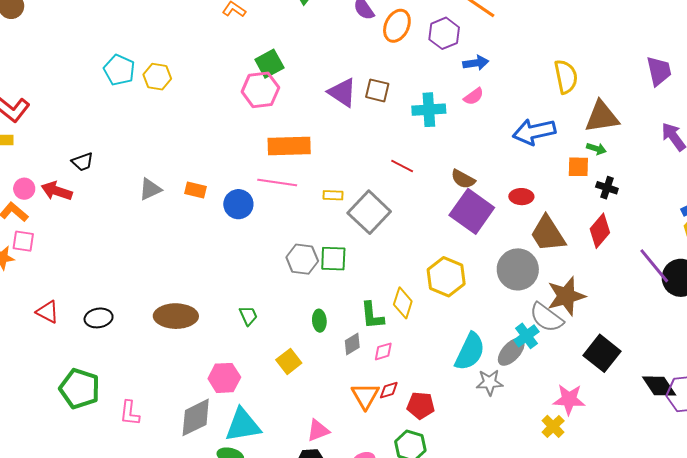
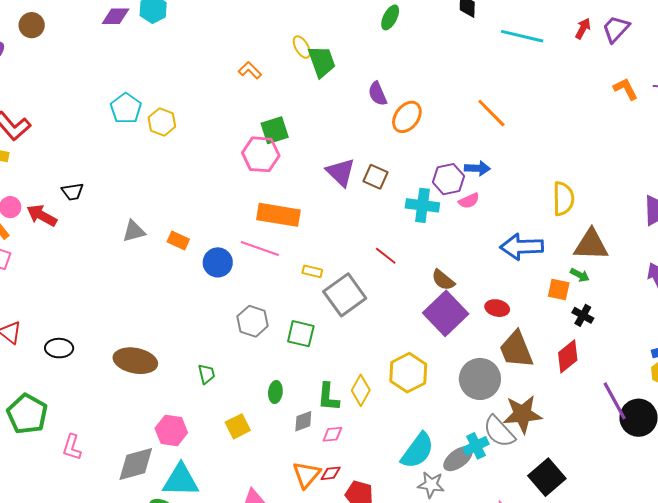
purple hexagon: (444, 33) -> (448, 179), moved
gray hexagon: (302, 259) -> (253, 321), moved

